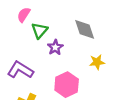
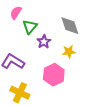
yellow star: (97, 62) -> (69, 52), moved

